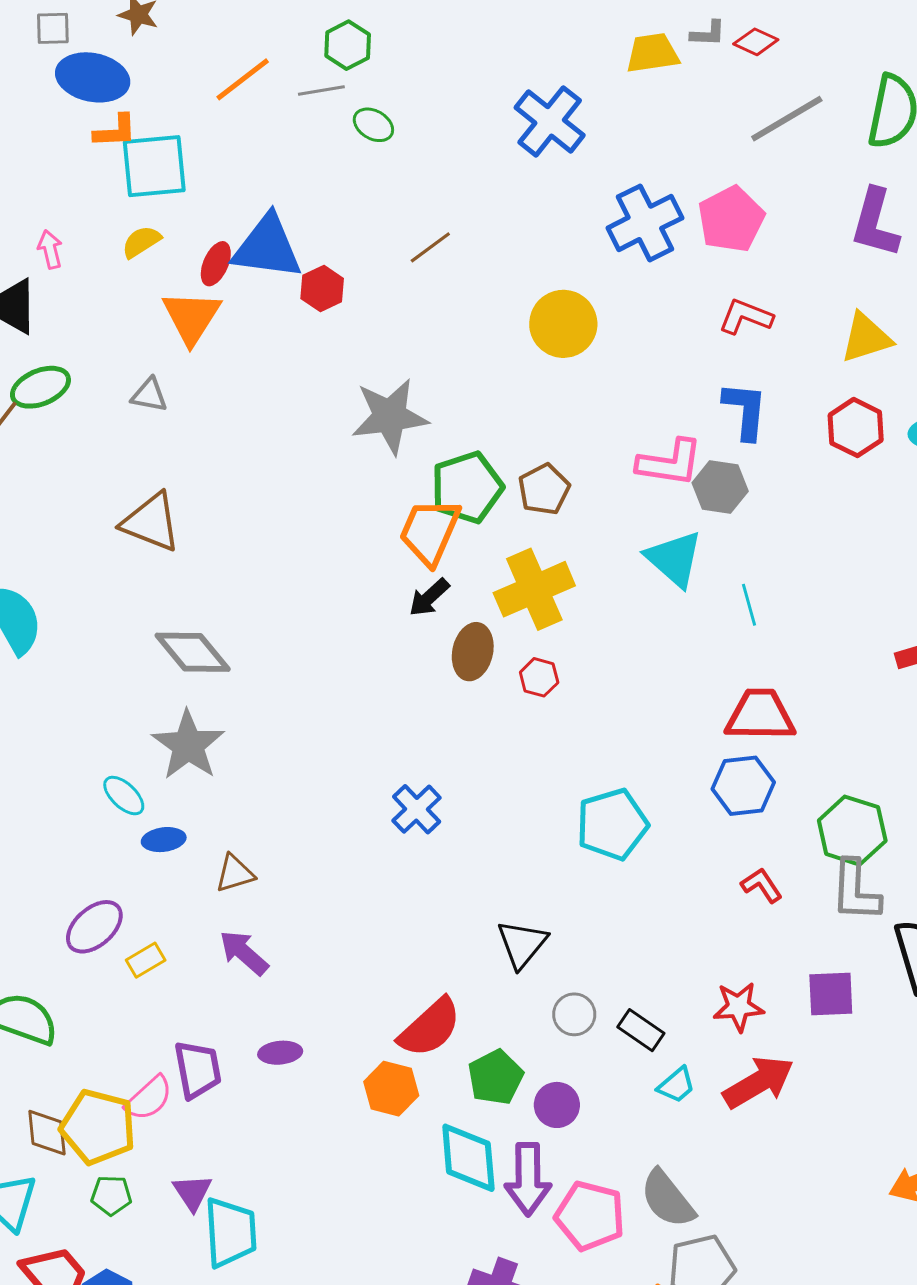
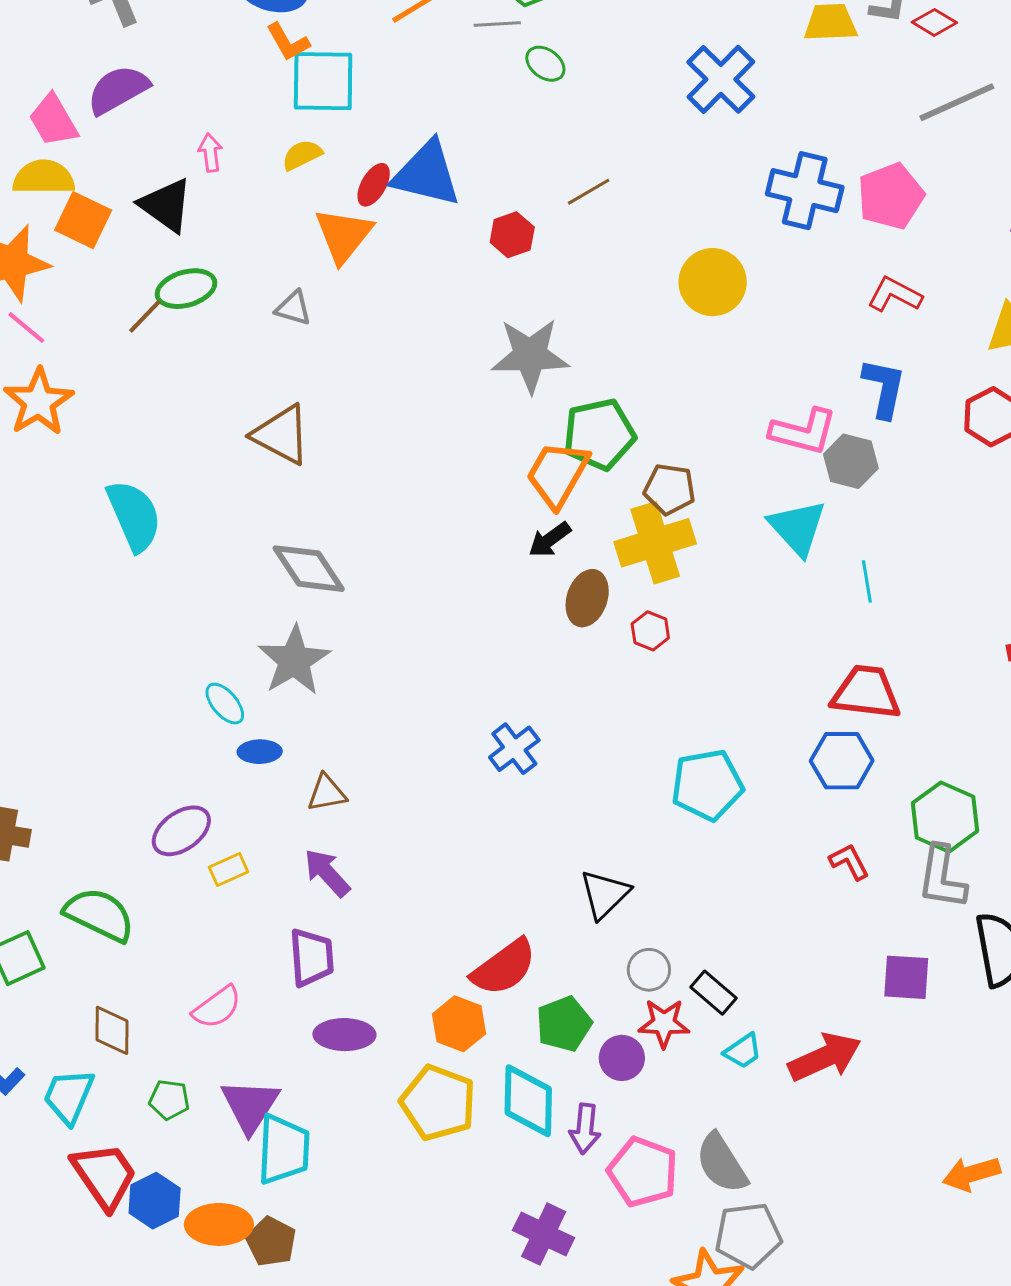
orange L-shape: (115, 131) -> (288, 42), turned 57
blue cross: (645, 223) -> (805, 191), turned 34
red hexagon: (322, 289) -> (512, 235), moved
brown pentagon: (544, 489) -> (669, 489), moved, turned 30
red star: (739, 1007) -> (664, 1023), moved
purple ellipse: (280, 1053) -> (344, 1035), moved, size x1.4
purple trapezoid: (198, 1070) -> (312, 957), moved
yellow pentagon: (98, 1127) -> (438, 1103), moved
purple arrow: (528, 1179) -> (585, 1129), size x0.7
purple triangle: (192, 1192) -> (250, 1106), size x1.5

